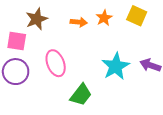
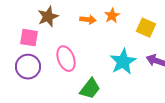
yellow square: (137, 16) -> (146, 28), moved

